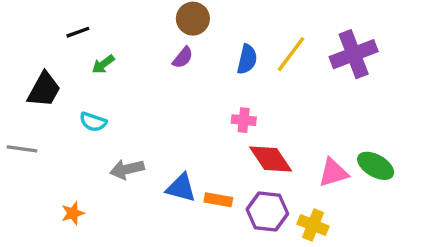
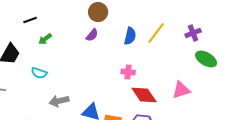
purple cross: (354, 54) -> (193, 33), size x0.6
green ellipse: (376, 166) -> (206, 59), moved
pink triangle: (333, 173) -> (181, 90), moved

